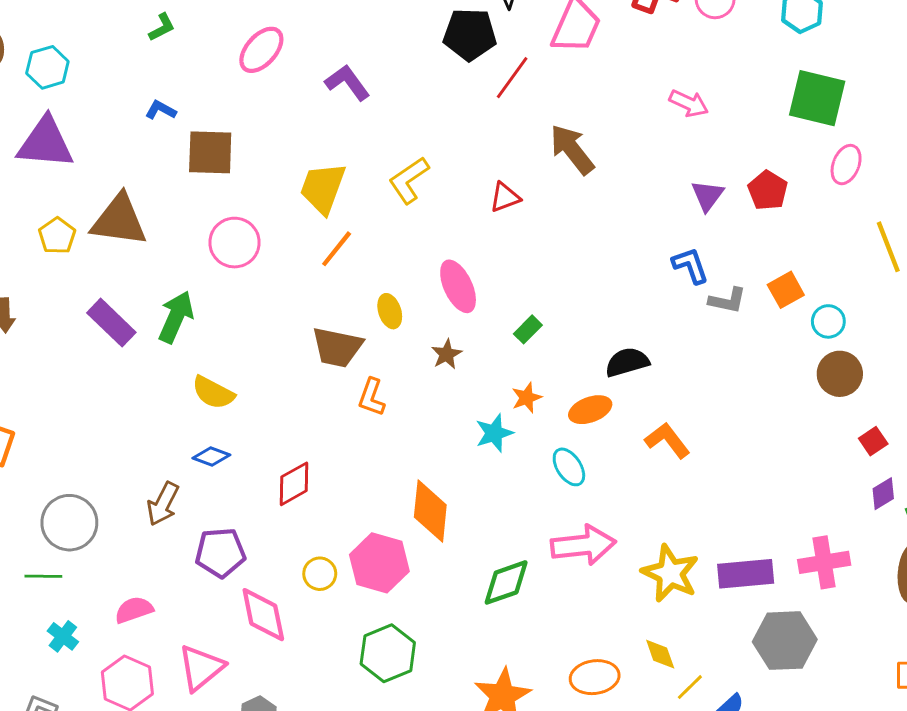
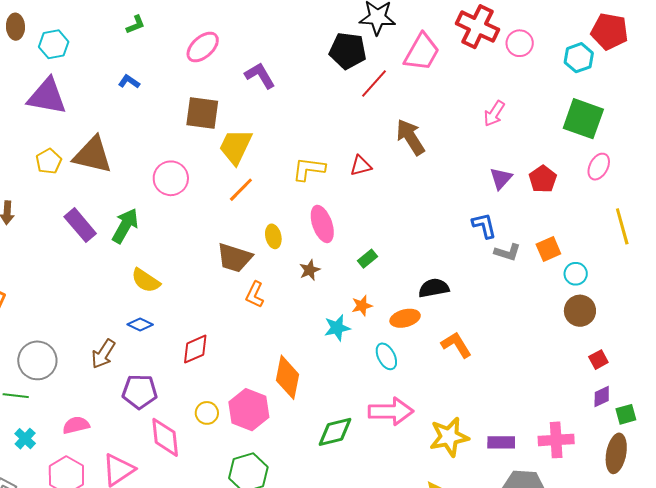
pink arrow: (689, 103) -> (494, 113), turned 92
brown square: (210, 152) -> (202, 113), moved
yellow L-shape: (409, 180) -> (309, 169), moved, turned 36
yellow star: (670, 573) -> (449, 437), turned 30
purple rectangle: (746, 574) -> (501, 442), size x0.7

